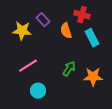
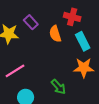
green arrow: (69, 69) -> (58, 87), moved, turned 105
orange star: (93, 77) -> (84, 68), moved

